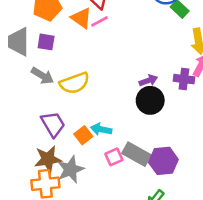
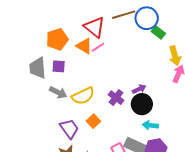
purple cross: (184, 79) -> (116, 98), moved, turned 35
cyan arrow: (101, 129) -> (150, 125), moved
orange square: (83, 135) -> (93, 121), moved

